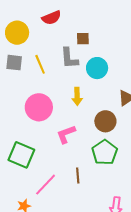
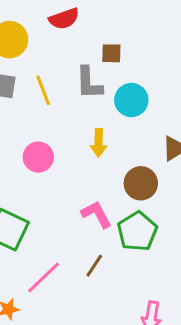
pink circle: (39, 107) -> (38, 157), size x0.7
pink L-shape: (66, 134) -> (96, 214), moved, turned 80
brown line: (78, 175) -> (94, 266), turned 35

